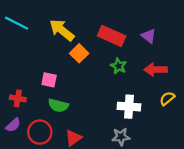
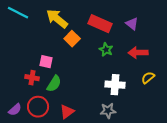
red cross: (18, 98) -> (32, 78), moved
green semicircle: (58, 105) -> (54, 84), turned -72
purple semicircle: (13, 125) -> (15, 110), moved

